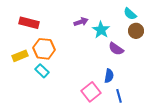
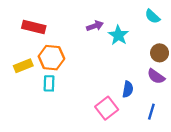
brown circle: (136, 31) -> (160, 53), moved
purple semicircle: (116, 49) -> (156, 76), moved
cyan rectangle: (42, 71) -> (49, 83), turned 48
blue line: (119, 96) -> (151, 112), moved, turned 32

